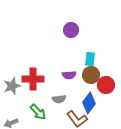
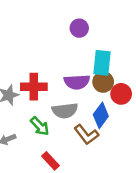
cyan rectangle: (90, 59) -> (102, 63), size x1.5
purple semicircle: (69, 75) -> (77, 82), size x1.5
gray semicircle: (59, 99) -> (65, 111), size x1.5

